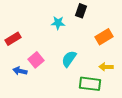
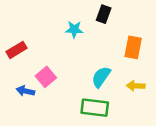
orange rectangle: (104, 37) -> (133, 47), turned -48
cyan semicircle: (69, 59) -> (101, 77), moved
green rectangle: (90, 84) -> (95, 108), moved

